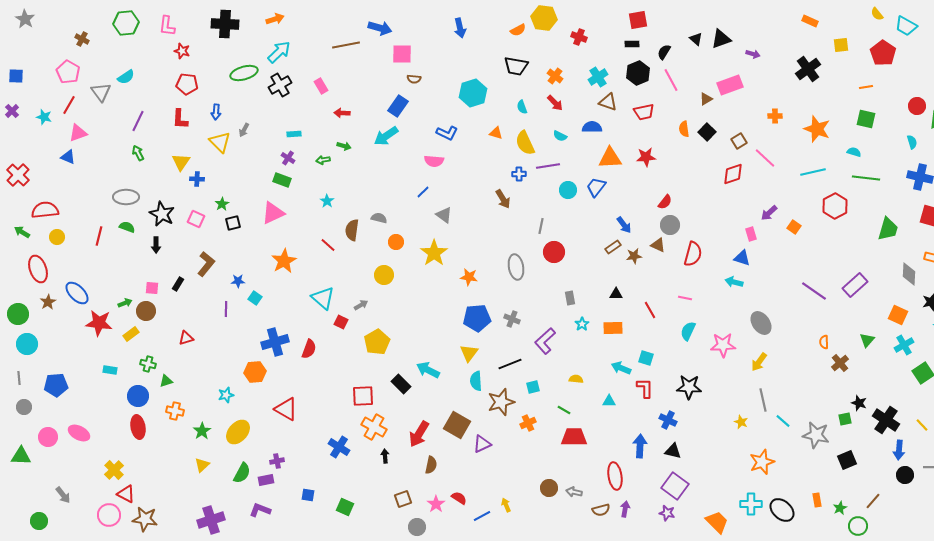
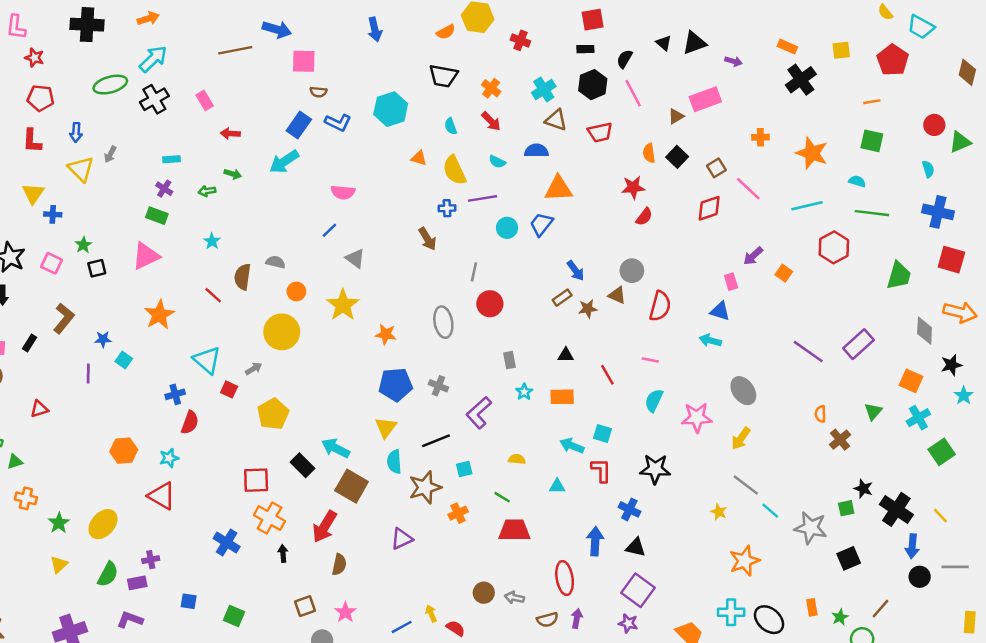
orange rectangle: (810, 21) -> (787, 47), moved
blue L-shape: (447, 133) -> (338, 123), moved
red star: (646, 157) -> (633, 187), moved
red semicircle: (665, 202) -> (644, 217), moved
yellow circle: (384, 275) -> (282, 332), size x1.5
blue cross: (275, 342) -> (175, 394), moved, size x0.6
cyan star: (226, 395) -> (169, 458), moved
gray line: (763, 400) -> (746, 485), turned -40
brown square: (457, 425) -> (352, 486), moved
red semicircle: (459, 498) -> (456, 628), moved

